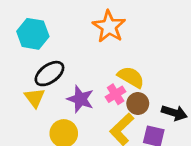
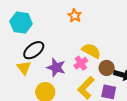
orange star: (109, 27) -> (75, 16), size x0.6
brown circle: (138, 104) -> (107, 68), moved

